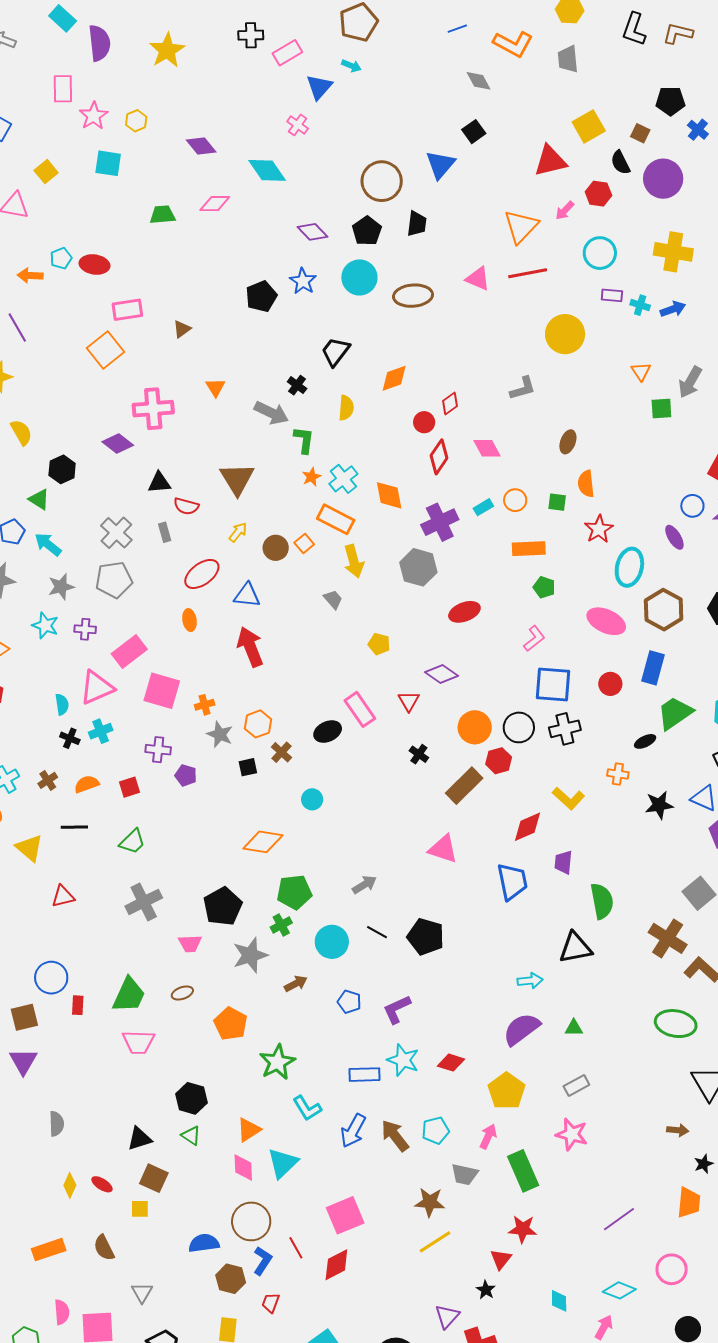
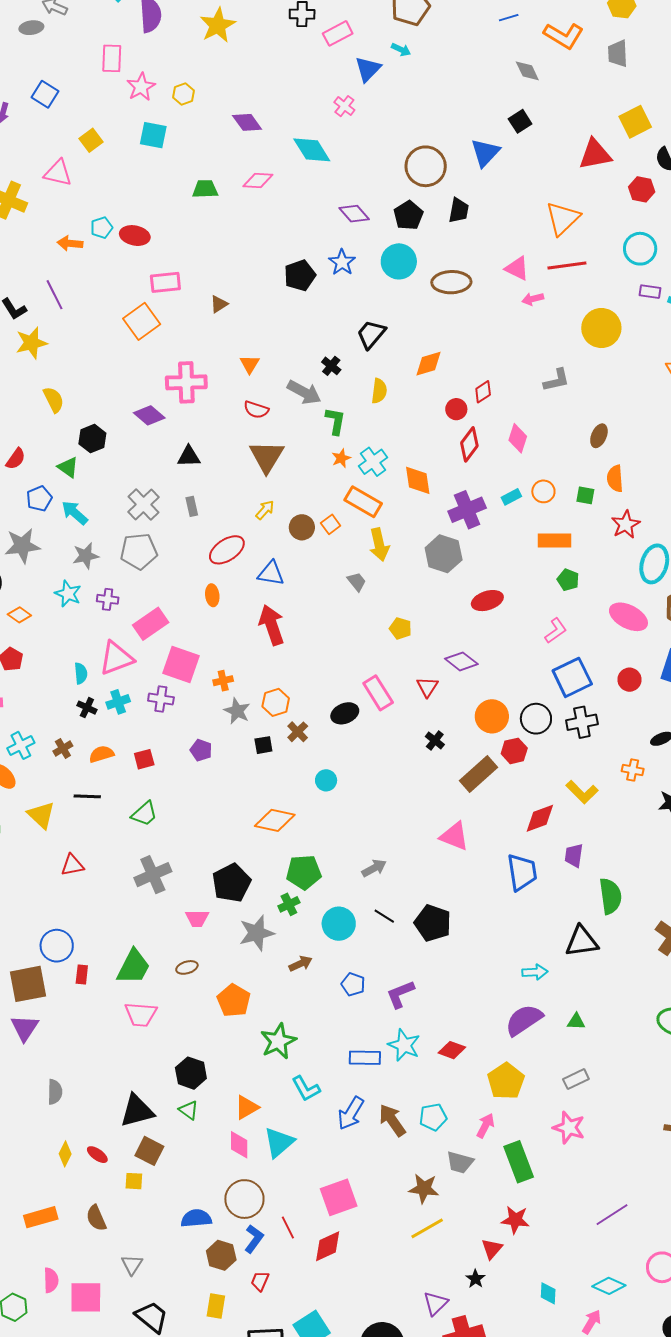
pink arrow: (565, 211) -> (533, 299), moved, turned 30
pink diamond: (487, 448) -> (518, 438), turned 44
red semicircle: (186, 506) -> (256, 410), moved
blue square: (553, 685) -> (572, 677), turned -33
purple cross: (158, 750) -> (161, 699), moved
brown square: (24, 1017) -> (28, 984), size x1.4
black triangle: (139, 1139) -> (137, 1111), size x1.4

